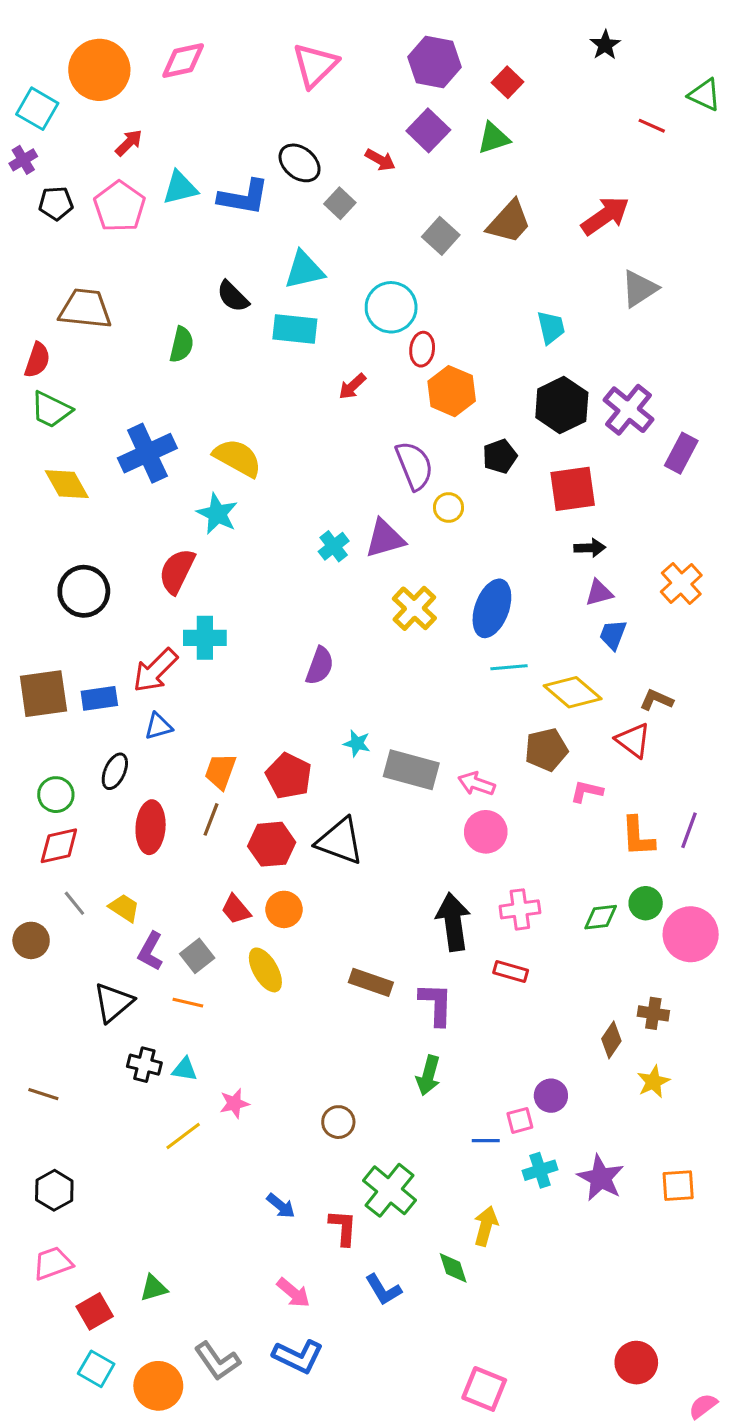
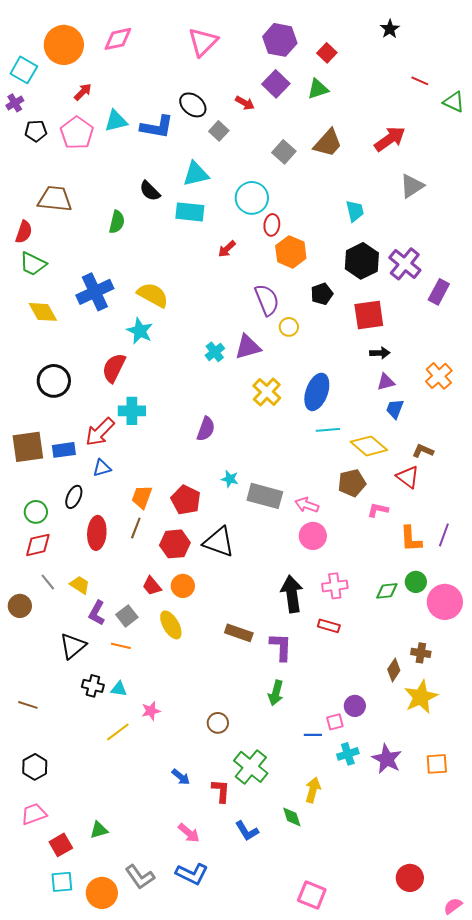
green triangle: (705, 95) -> (454, 102), moved
yellow star: (653, 1082) -> (421, 697), size x1.6
cyan square: (96, 1369) -> (62, 882), turned -35

